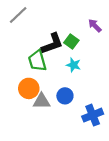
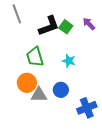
gray line: (18, 15) -> (17, 14), turned -66
green square: (71, 42) -> (66, 27), moved
black L-shape: (52, 44) -> (49, 26), moved

